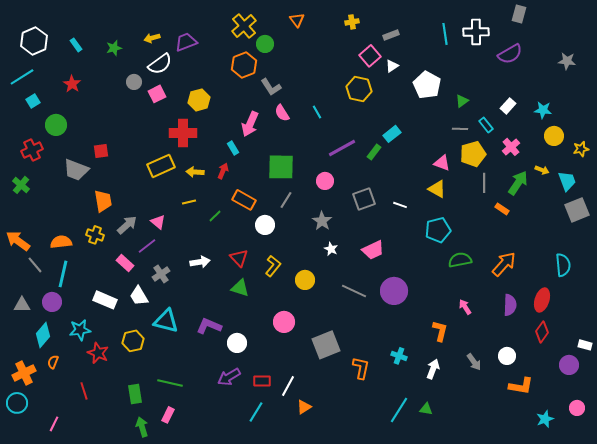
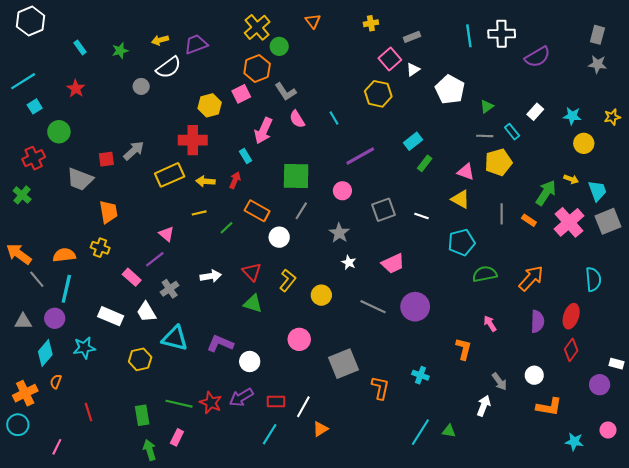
gray rectangle: (519, 14) -> (597, 35), moved
white hexagon: (34, 41) -> (30, 21), moved
pink square: (157, 94) -> (241, 94), moved
pink cross: (511, 147) -> (569, 222), moved, size x1.6
yellow star: (581, 149) -> (612, 117), moved
green rectangle: (374, 152) -> (425, 163), moved
gray line: (484, 183) -> (502, 214), moved
gray arrow: (127, 225) -> (134, 151), moved
red star: (98, 353) -> (211, 403), moved
white arrow: (433, 369) -> (484, 406), moved
cyan star: (545, 419) -> (574, 442), turned 30

